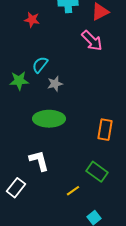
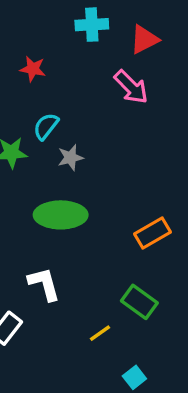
red star: (32, 20) -> (33, 69), moved
orange rectangle: (105, 130) -> (153, 233), turned 50

